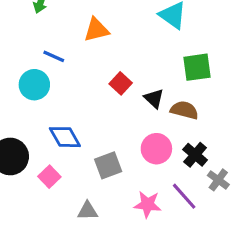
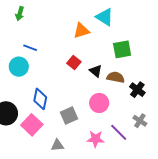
orange triangle: (96, 30) -> (81, 31), moved
blue diamond: (65, 137) -> (40, 99), turned 45
black cross: (195, 155) -> (137, 90), moved
pink square: (49, 177) -> (32, 125), size x1.5

